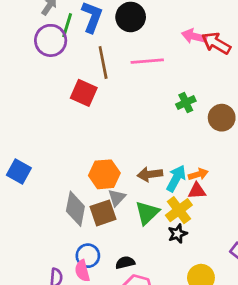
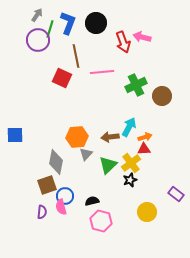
red arrow: (216, 43) -> (123, 42), moved, turned -140
pink line: (147, 61) -> (102, 72), moved
green cross: (186, 103) -> (136, 85), size x1.5
blue square: (19, 172) -> (15, 135), turned -30
cyan arrow: (176, 178) -> (129, 127), moved
brown square: (103, 213) -> (47, 185), moved

